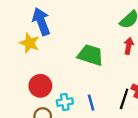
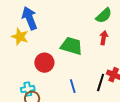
red circle: (40, 86) -> (44, 63), moved
cyan cross: (65, 102) -> (28, 89), moved

